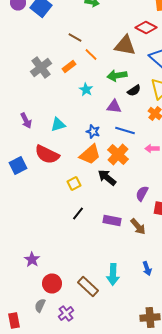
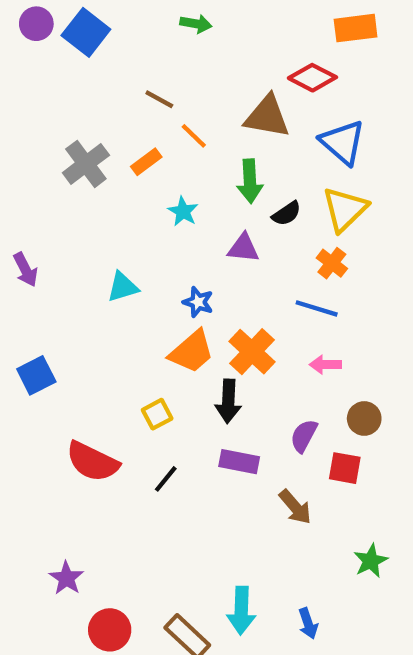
green arrow: (117, 76) -> (250, 181), turned -84
purple arrow: (26, 120) -> (26, 270), moved
blue line: (125, 130) -> (317, 308), moved
pink arrow: (152, 148) -> (325, 365), moved
red semicircle: (47, 154) -> (92, 462), moved
black arrow: (107, 178) -> (228, 401), turned -126
purple rectangle: (112, 220) -> (239, 462), moved
blue arrow: (147, 268) -> (308, 623), moved

